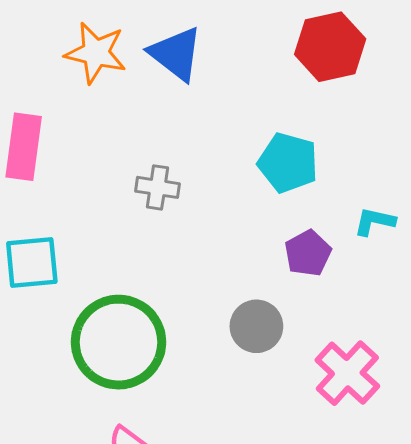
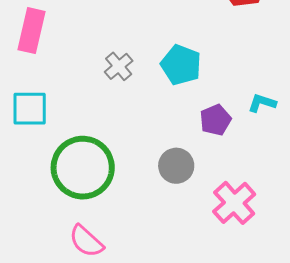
cyan pentagon: (288, 163) -> (181, 65), moved
gray cross: (158, 187) -> (119, 66), turned 36

